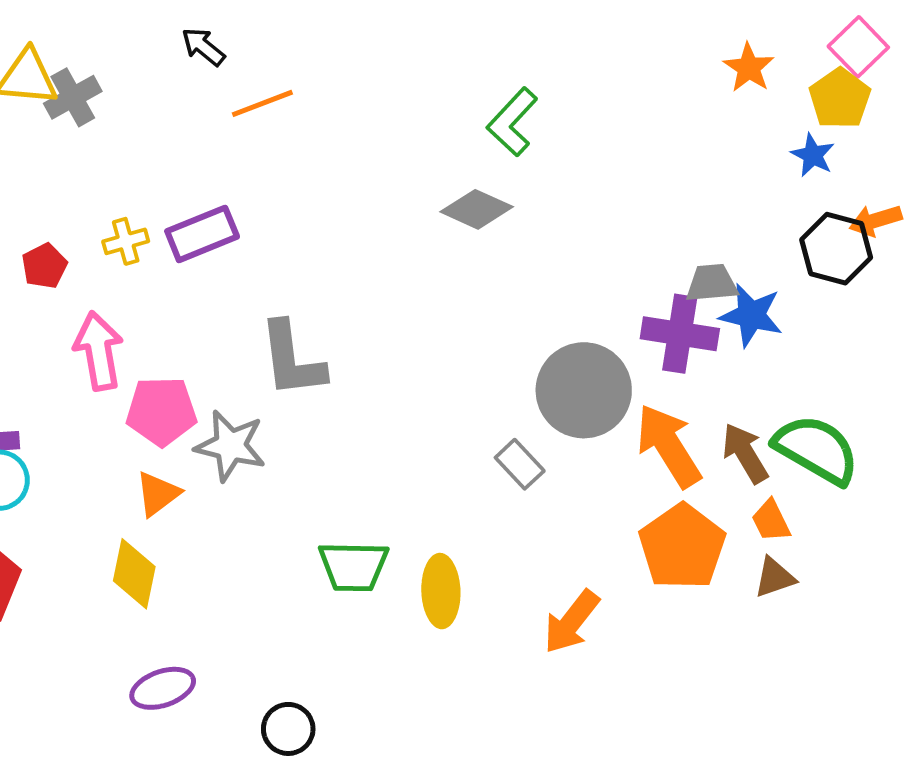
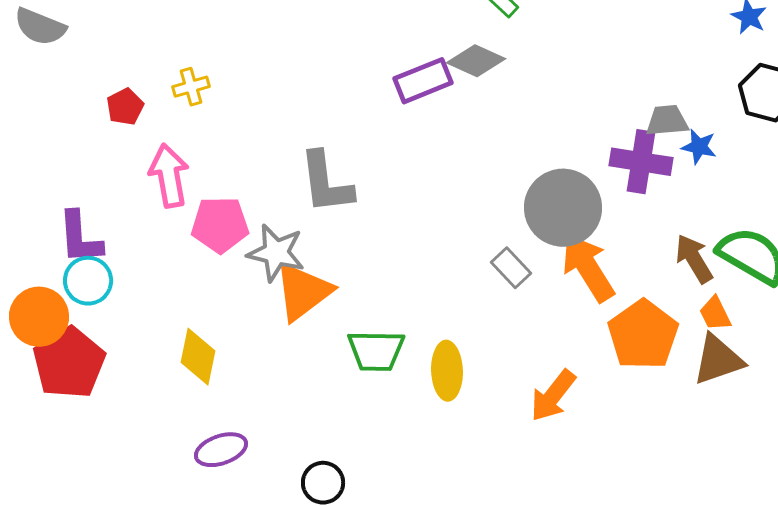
purple rectangle: (202, 234) -> (423, 81), moved
blue star: (751, 315) -> (699, 147), size x0.7
orange arrow: (669, 446) -> (588, 268), moved
orange triangle: (158, 494) -> (303, 292), moved, size x1.6
brown triangle: (775, 577) -> (718, 360), size x1.5

